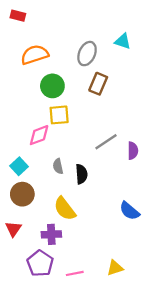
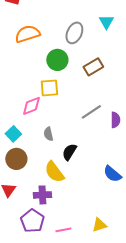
cyan triangle: (123, 41) -> (106, 22), turned 42
brown rectangle: (98, 84) -> (93, 67), moved, turned 36
green circle: (52, 86) -> (57, 60), moved
black semicircle: (81, 174) -> (69, 152), moved, turned -144

